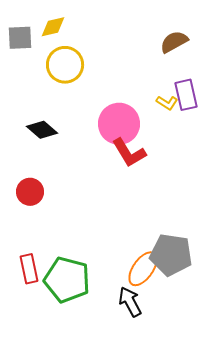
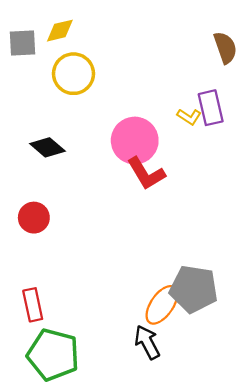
brown semicircle: (174, 42) -> (225, 48), moved, turned 100
green pentagon: (67, 280) -> (53, 355), moved

